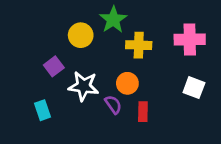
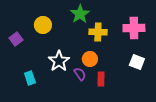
yellow circle: (81, 35) -> (43, 25), moved
purple square: (54, 66) -> (16, 39), moved
white star: (84, 86) -> (59, 61), turned 30

